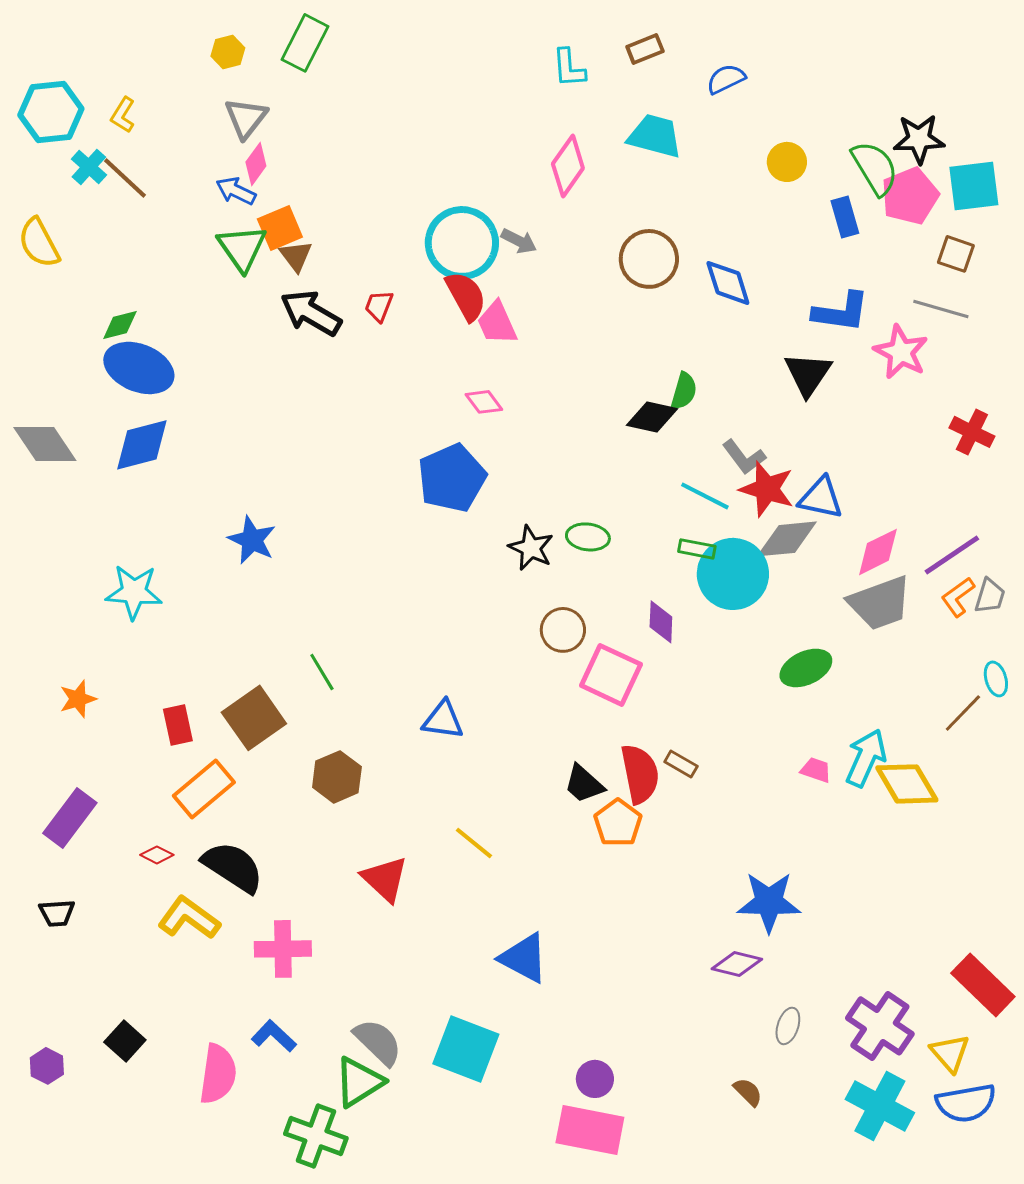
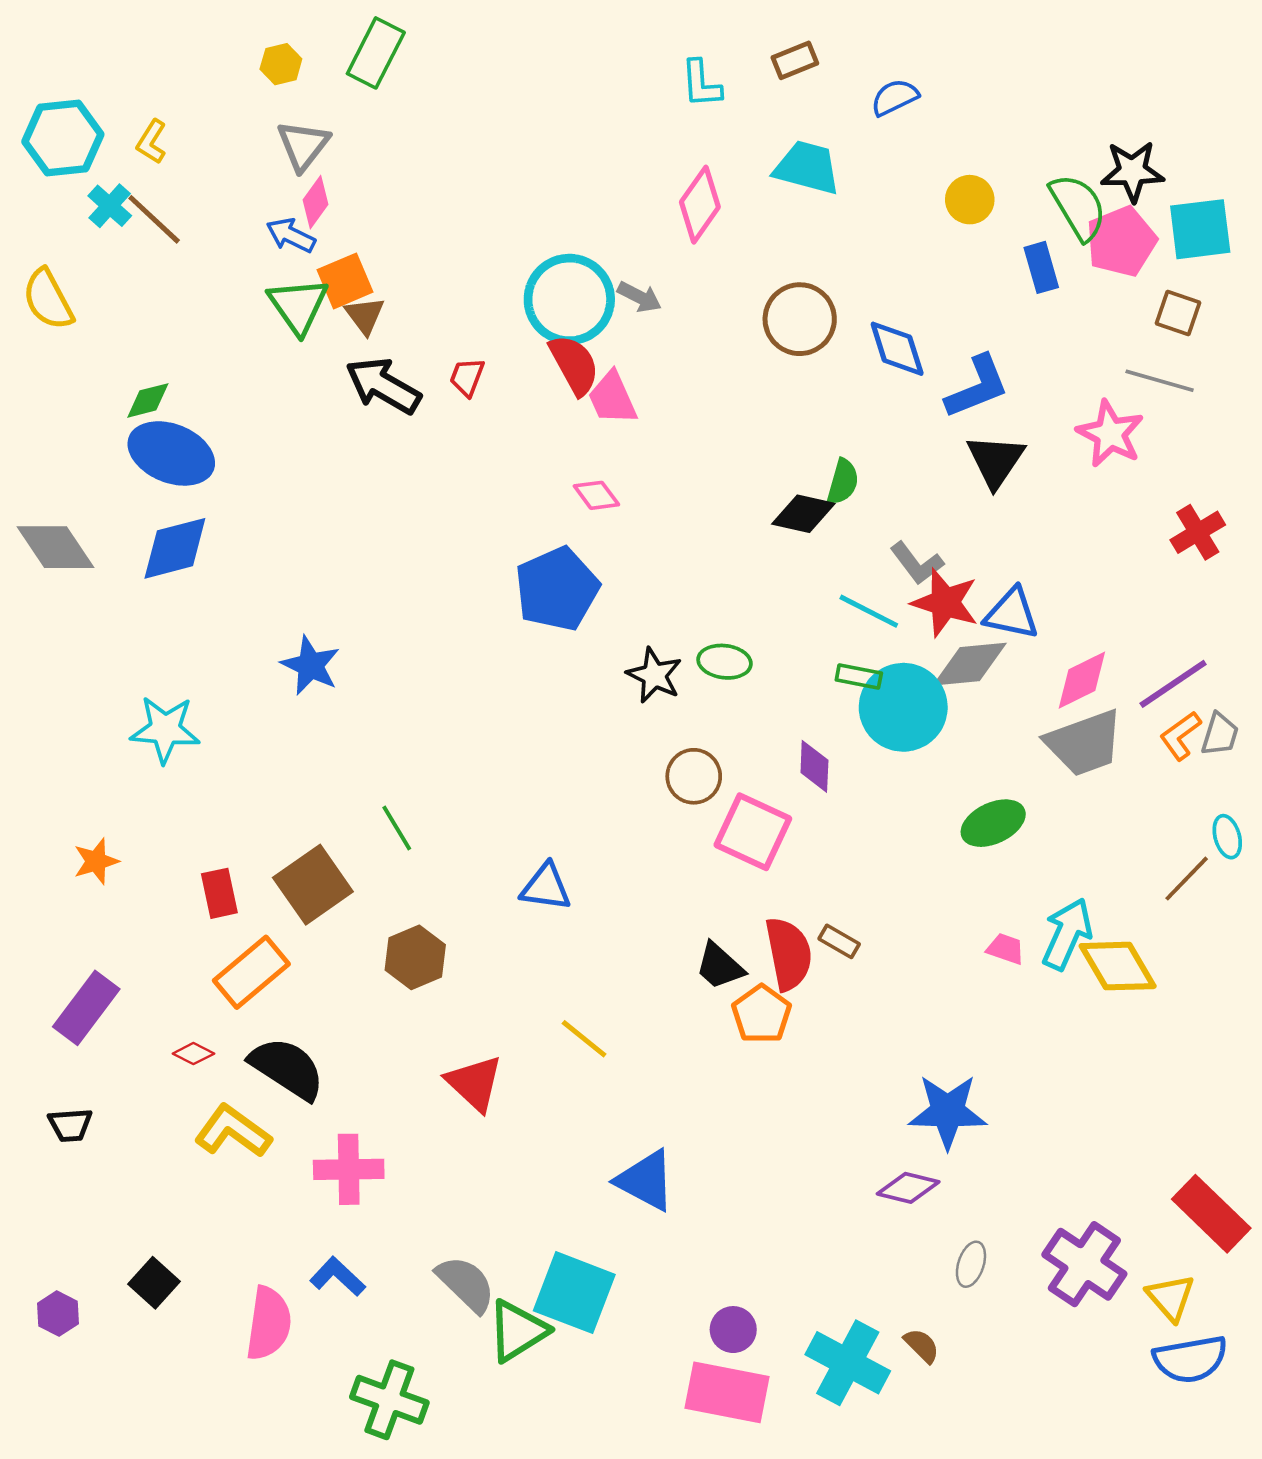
blue L-shape: (841, 312) -> (977, 387), moved, turned -30
red cross: (972, 432) -> (1198, 532), turned 33
green triangle: (359, 1082) -> (518, 1331), moved
cyan cross: (880, 1106) -> (848, 1363), moved

